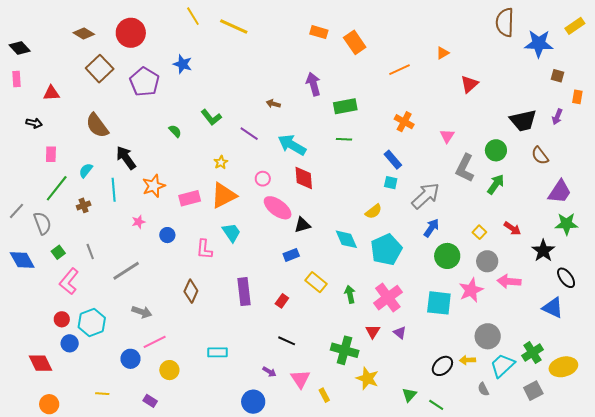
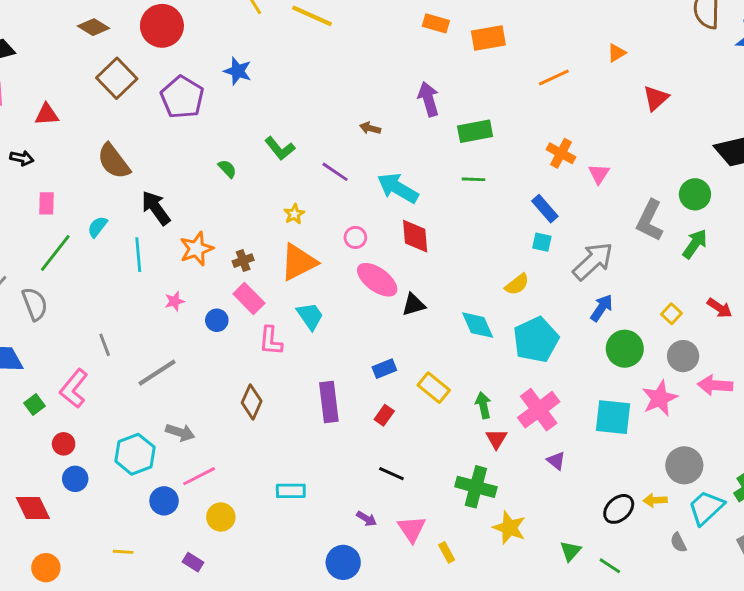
orange rectangle: (355, 42) -> (488, 38), turned -65
pink triangle: (447, 136) -> (599, 174), moved
pink rectangle: (190, 198) -> (249, 298), moved, turned 60
brown cross: (84, 205) -> (243, 261), moved
green square: (58, 252) -> (35, 404), moved
blue rectangle: (291, 255) -> (384, 369), moved
cyan hexagon: (92, 322) -> (135, 454), moved
red triangle: (373, 331) -> (496, 439), moved

